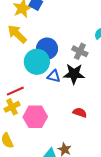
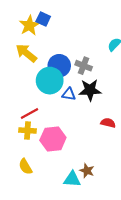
gray cross: (80, 51) -> (84, 66), moved
yellow cross: (12, 107) -> (27, 130), turned 35
red semicircle: (80, 113) -> (108, 123), moved

